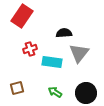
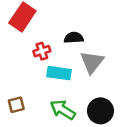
red cross: (30, 49) -> (42, 51), moved
green arrow: (55, 92) -> (63, 110), size x1.5

